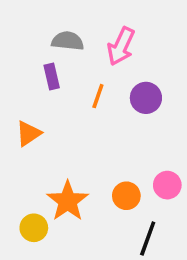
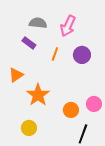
purple rectangle: (52, 77) -> (29, 43), turned -40
orange star: (68, 201) -> (38, 95), moved
yellow circle: (34, 228) -> (29, 128), moved

